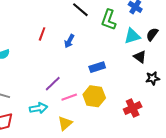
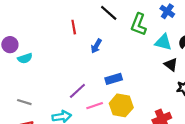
red line: (42, 34) -> (74, 27), moved, turned -32
cyan triangle: (132, 36) -> (163, 42), turned 30
blue rectangle: (97, 67) -> (114, 79), moved

